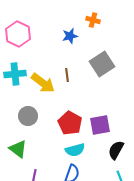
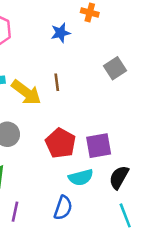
gray square: (102, 64) -> (115, 68), moved, size x0.7
cyan semicircle: (75, 150) -> (81, 177), moved

